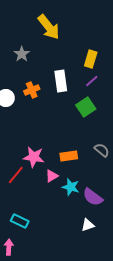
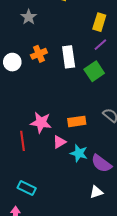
white rectangle: (61, 81) -> (69, 57), moved
red line: (16, 175) -> (23, 141), turned -48

